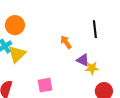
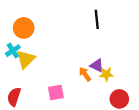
black line: (95, 29) -> (97, 19), moved
orange arrow: (66, 42) -> (85, 74), moved

